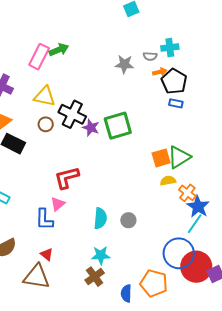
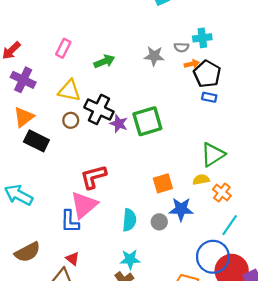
green arrow: (59, 50) -> (104, 61), moved
pink rectangle: (39, 57) -> (63, 48), size x0.7
orange square: (161, 158) -> (163, 183), moved
pink triangle: (58, 204) -> (84, 205), size x1.8
blue star: (198, 207) -> (181, 209), moved, turned -30

